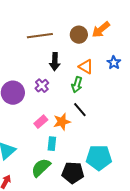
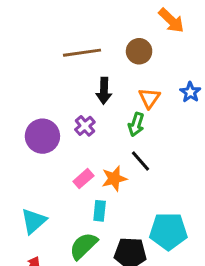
orange arrow: (101, 30) -> (171, 20), moved, turned -96
orange triangle: (86, 67) -> (149, 98), turned 35

